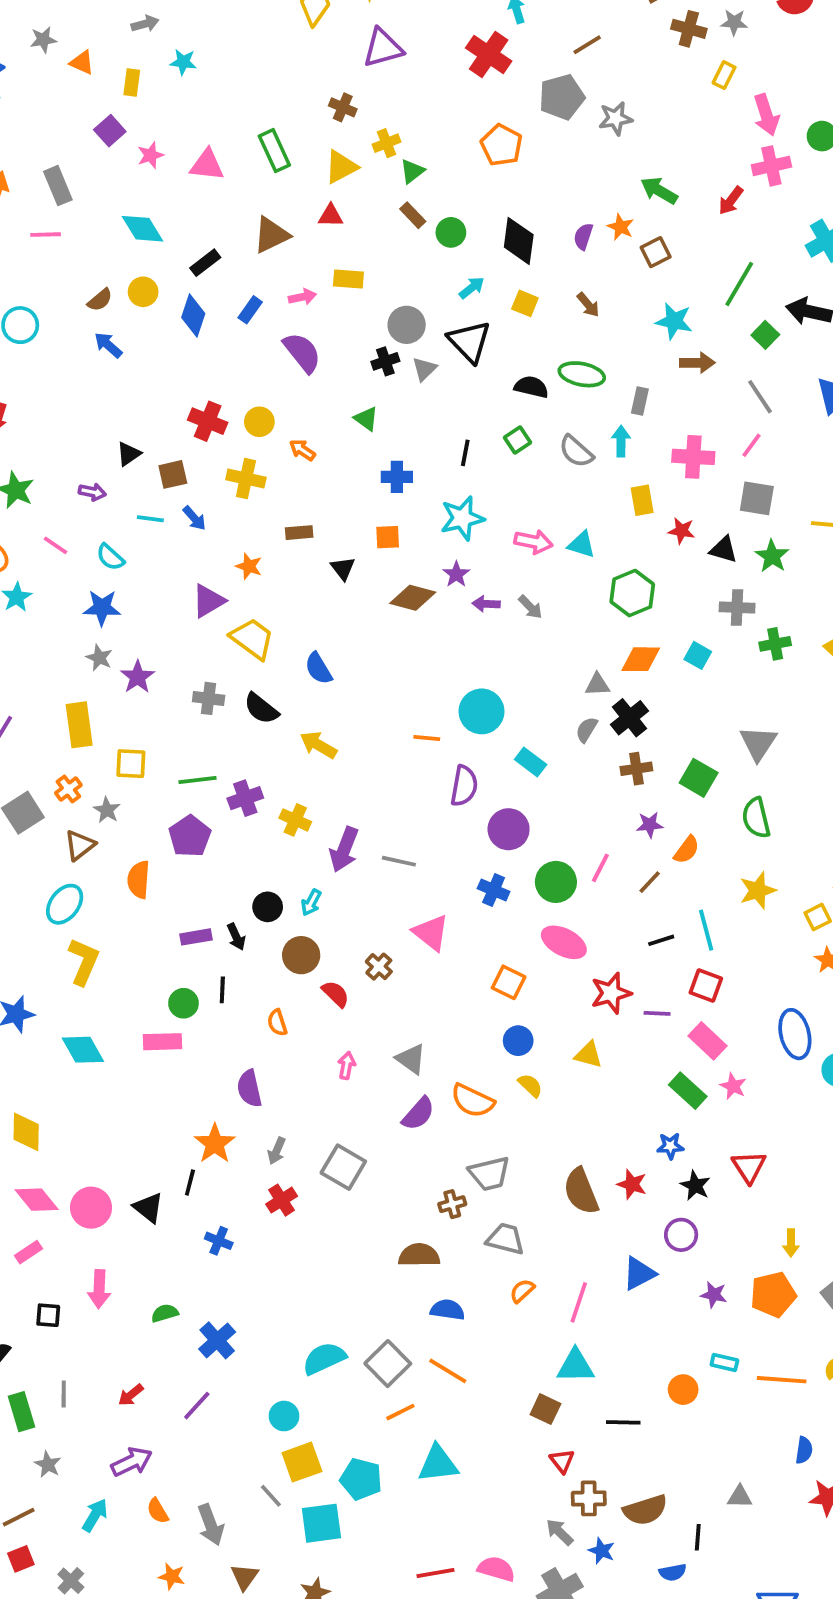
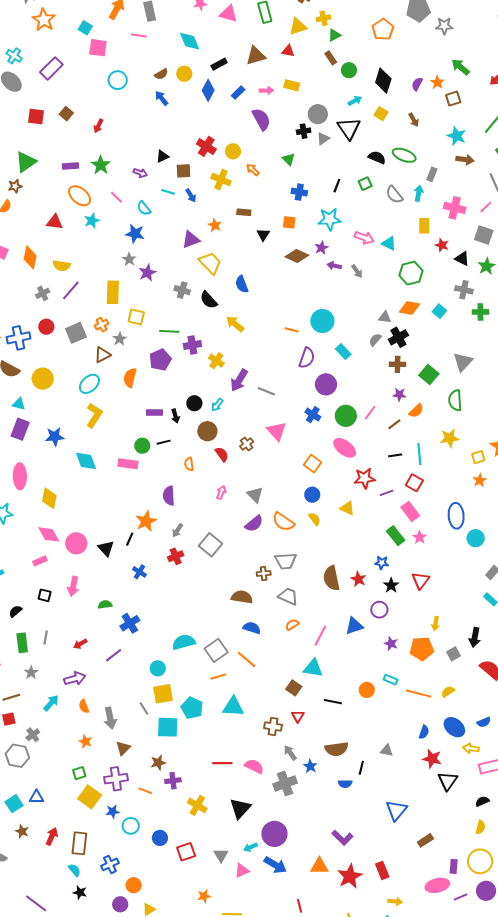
black line: (222, 990) -> (164, 442), turned 64
purple line: (657, 1013) -> (387, 493), turned -32
brown cross: (589, 1498) -> (273, 727), moved

